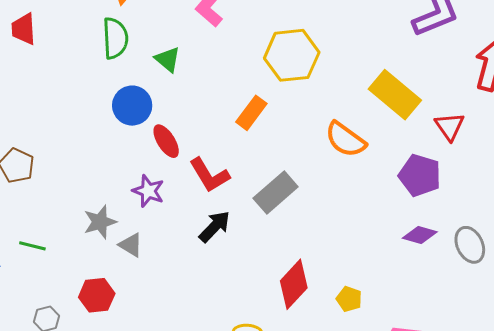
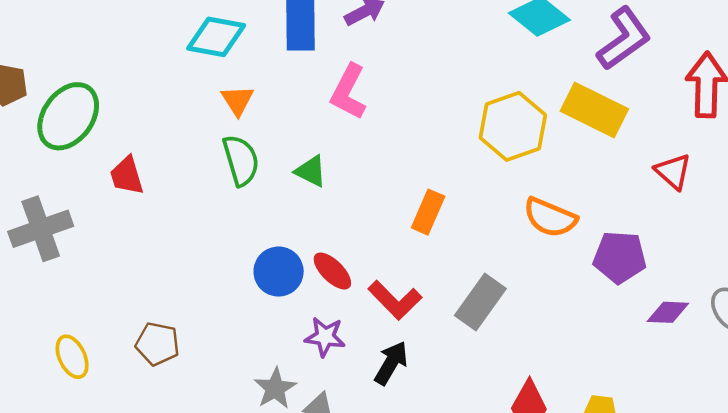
yellow hexagon: (292, 55) -> (513, 126), moved
yellow rectangle: (395, 95) -> (594, 110), moved
blue circle: (132, 106) -> (279, 272), moved
purple pentagon: (420, 175) -> (620, 257), moved
black arrow: (215, 227) -> (391, 363), moved

